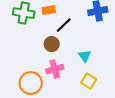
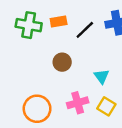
black line: (64, 25) -> (85, 30), moved
pink cross: (55, 69) -> (78, 103), moved

